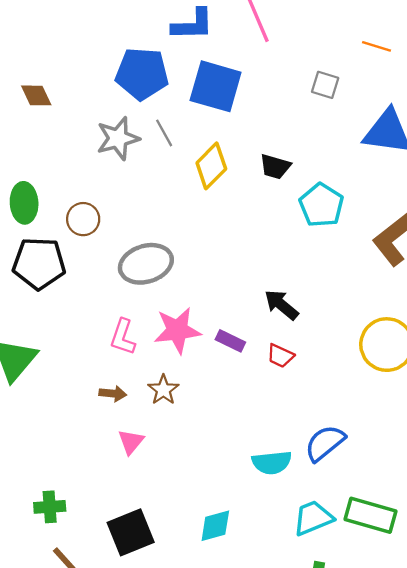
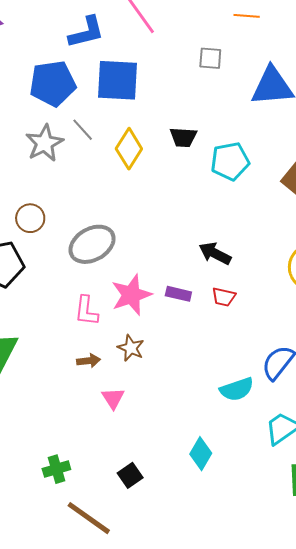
cyan pentagon: (321, 205) -> (230, 161), turned -30
cyan diamond: (215, 526) -> (201, 454), turned -32
black square: (131, 532) -> (130, 475), size x0.6

